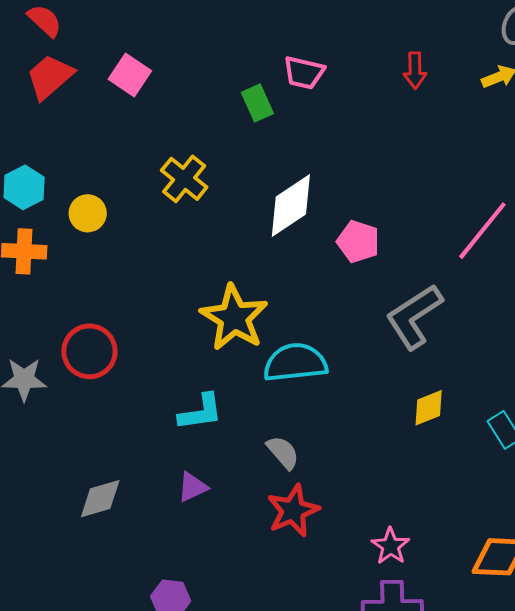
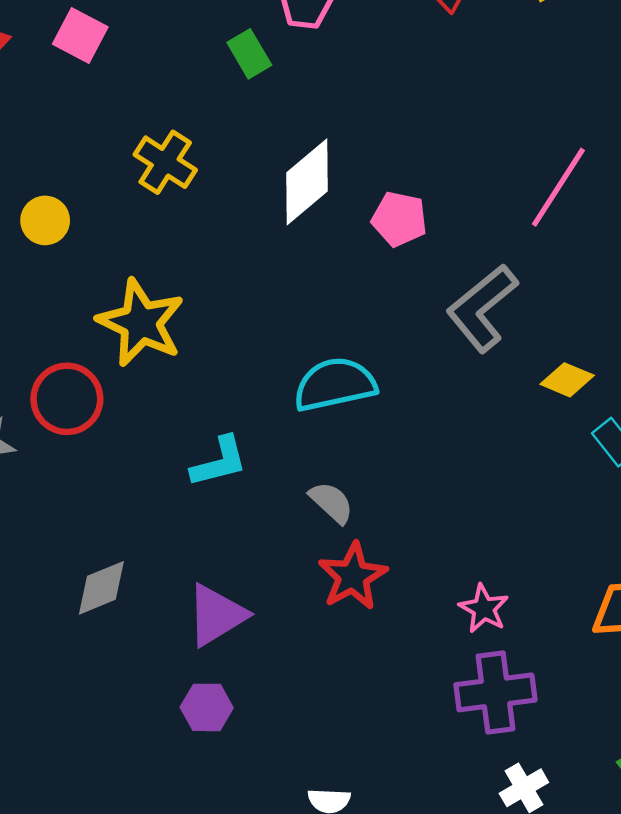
yellow star: (234, 318) -> (141, 323), moved
yellow diamond: (429, 408) -> (567, 380), moved, turned 51
purple triangle: (192, 487) -> (216, 615), moved, size x1.6

